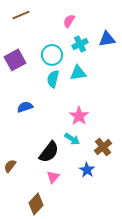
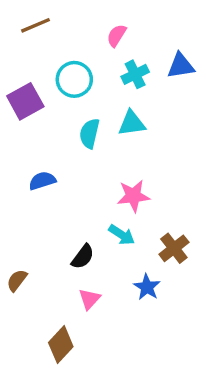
cyan circle: (52, 55) -> (74, 79), moved
pink star: (79, 116) -> (133, 196), turned 30
black semicircle: (49, 152) -> (83, 257), size x0.7

